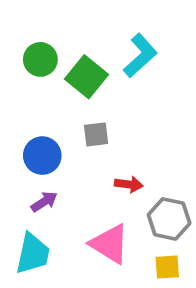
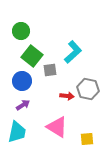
cyan L-shape: (140, 56) -> (73, 52), moved
green square: (86, 77) -> (32, 56), moved
gray hexagon: (169, 219) -> (88, 89), moved

